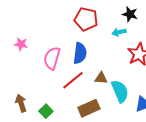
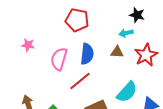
red pentagon: (86, 19) -> (77, 20), moved
brown triangle: (101, 78) -> (117, 52), moved
cyan semicircle: (120, 91) -> (127, 92), turned 65

